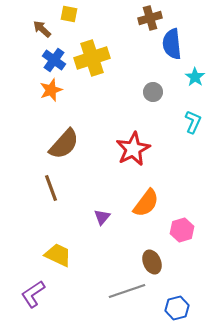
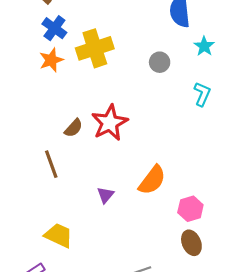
yellow cross: (92, 58) -> (95, 48), moved
brown semicircle: (64, 144) -> (74, 128), moved, size x0.6
red star: (133, 149) -> (110, 123), moved
brown ellipse: (152, 262) -> (191, 243), moved

